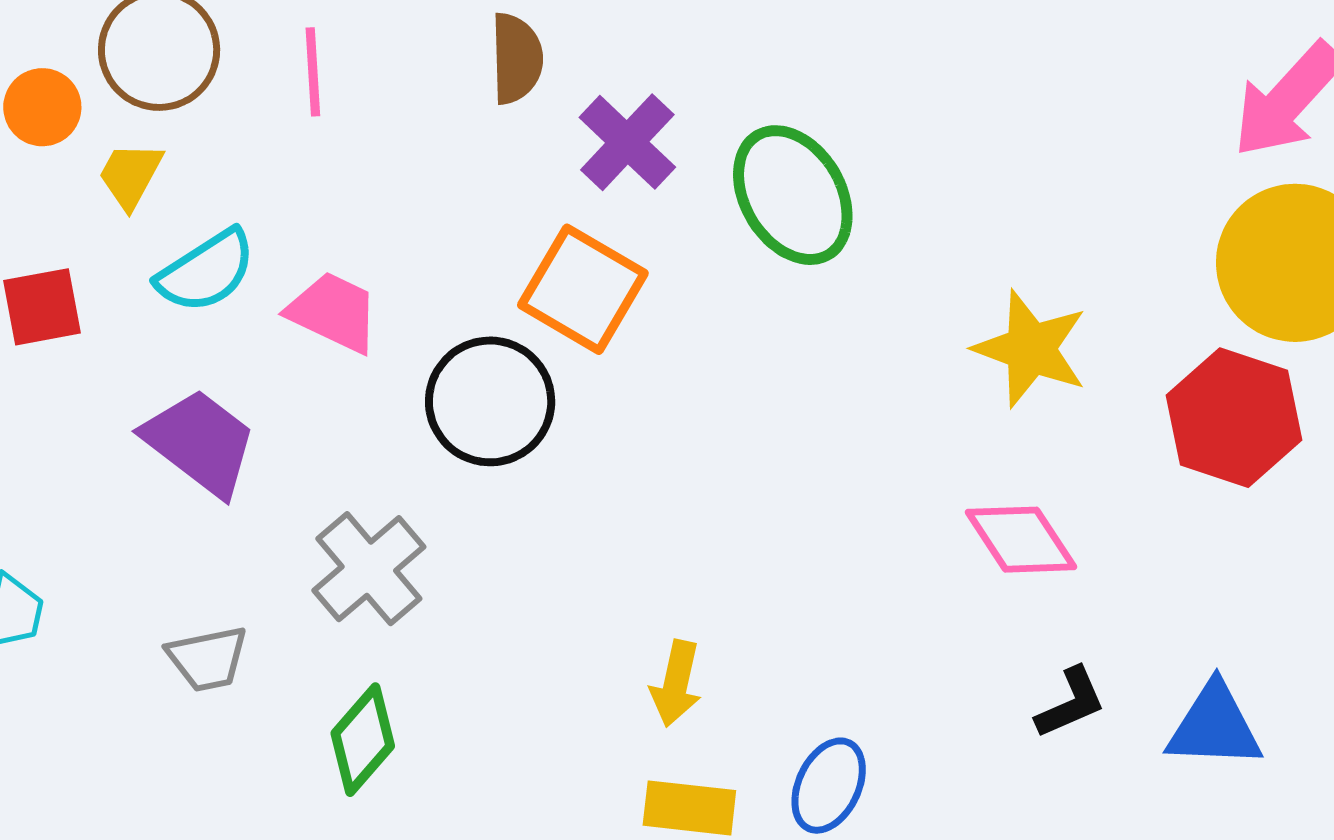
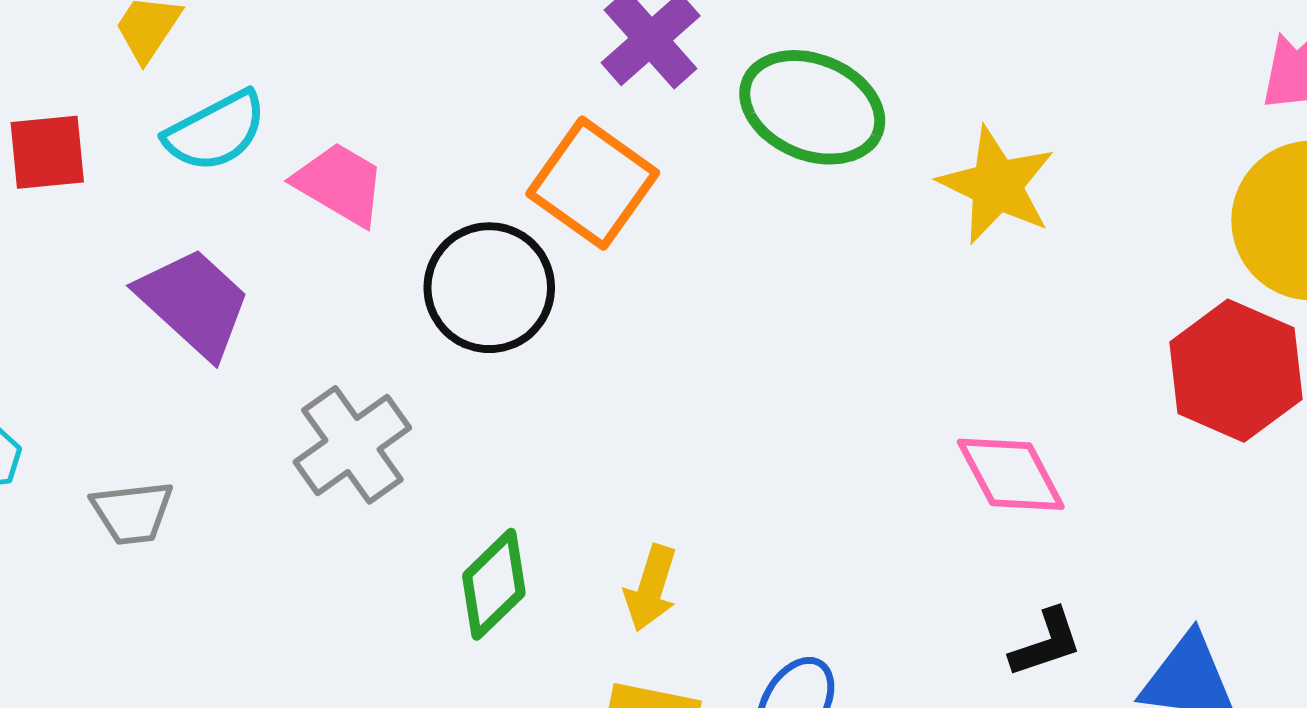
green ellipse: (793, 195) -> (812, 107), turned -42
yellow star: (1031, 349) -> (997, 185), moved
gray trapezoid: (208, 659) -> (132, 513), moved
green diamond: (363, 740) -> (494, 584), moved

